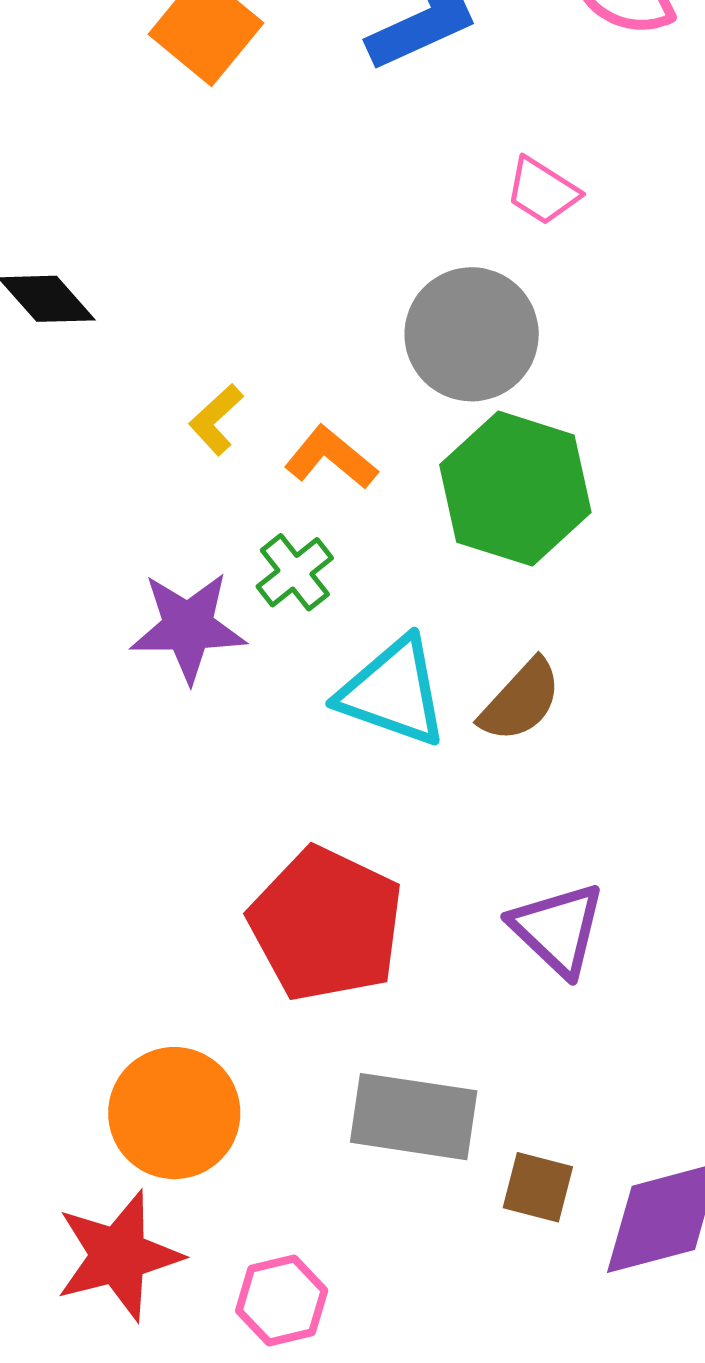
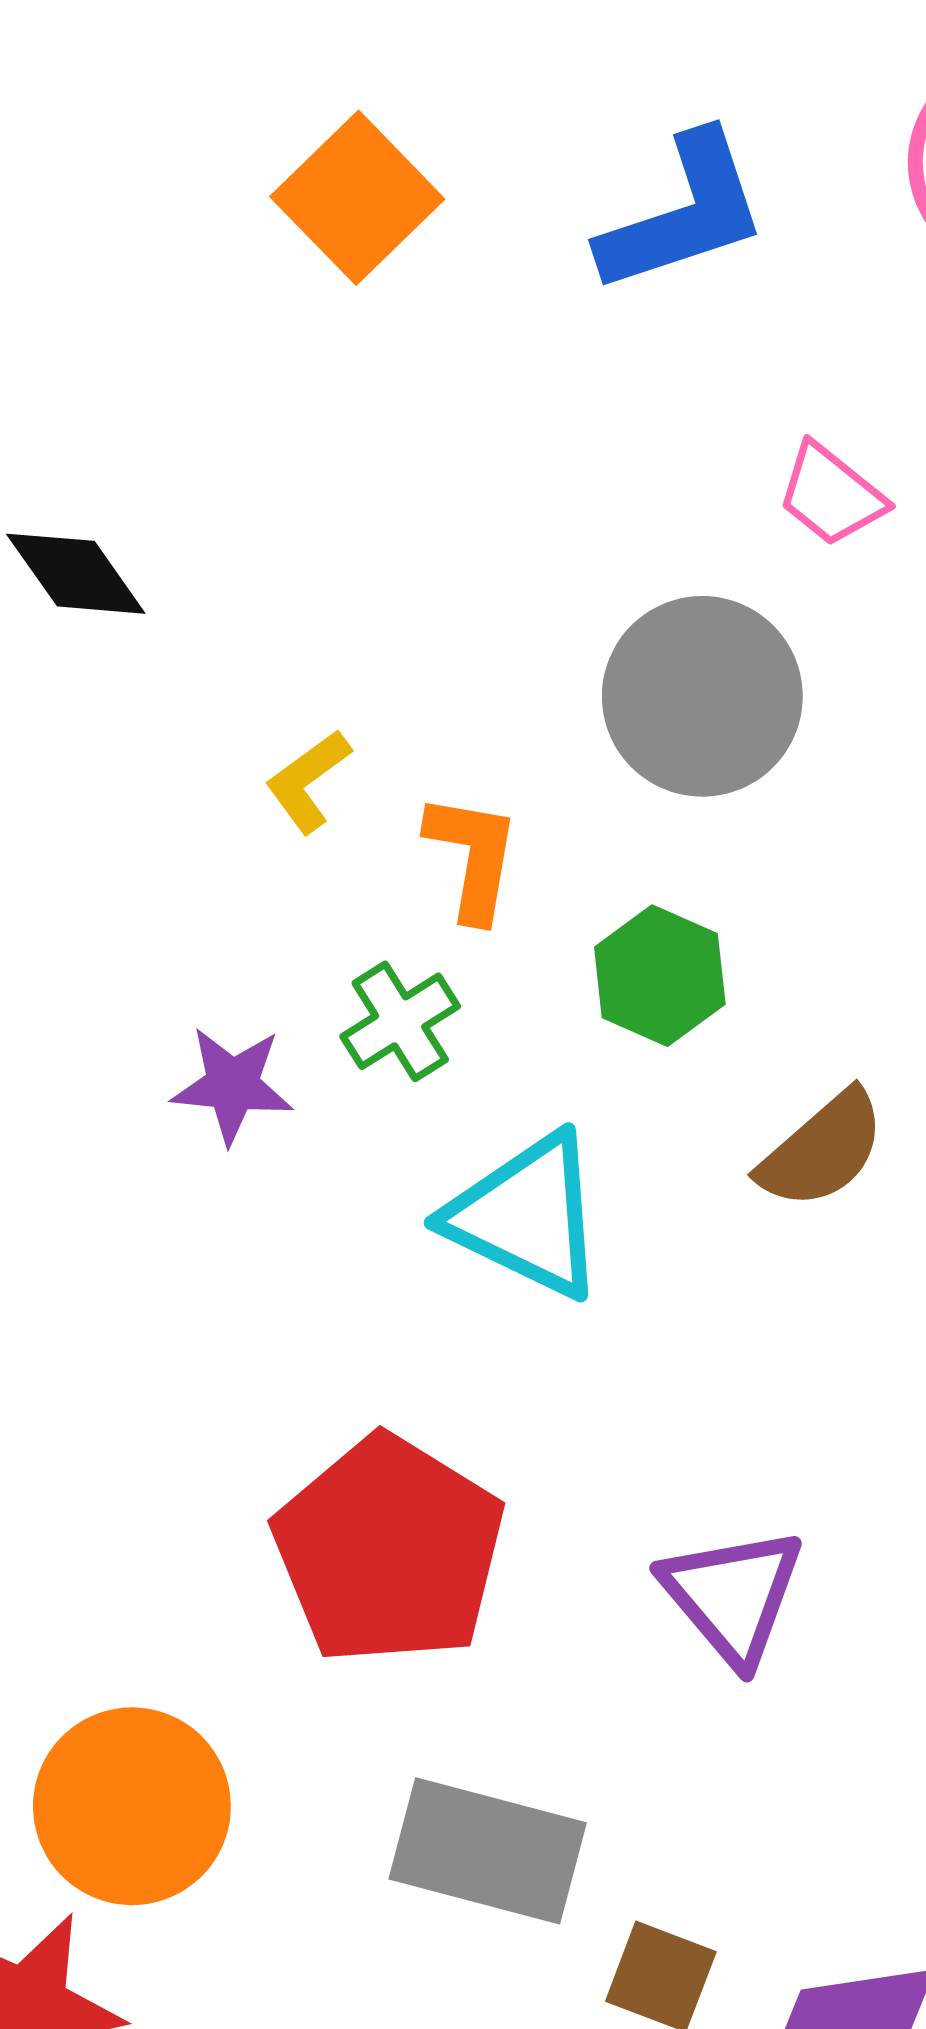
orange L-shape: (331, 458) -> (473, 857), turned 54
green hexagon: (515, 489) -> (660, 976), moved, size x0.6
purple star: (188, 627) -> (232, 1085), size x0.7
brown semicircle: (521, 701) -> (822, 1150), moved

